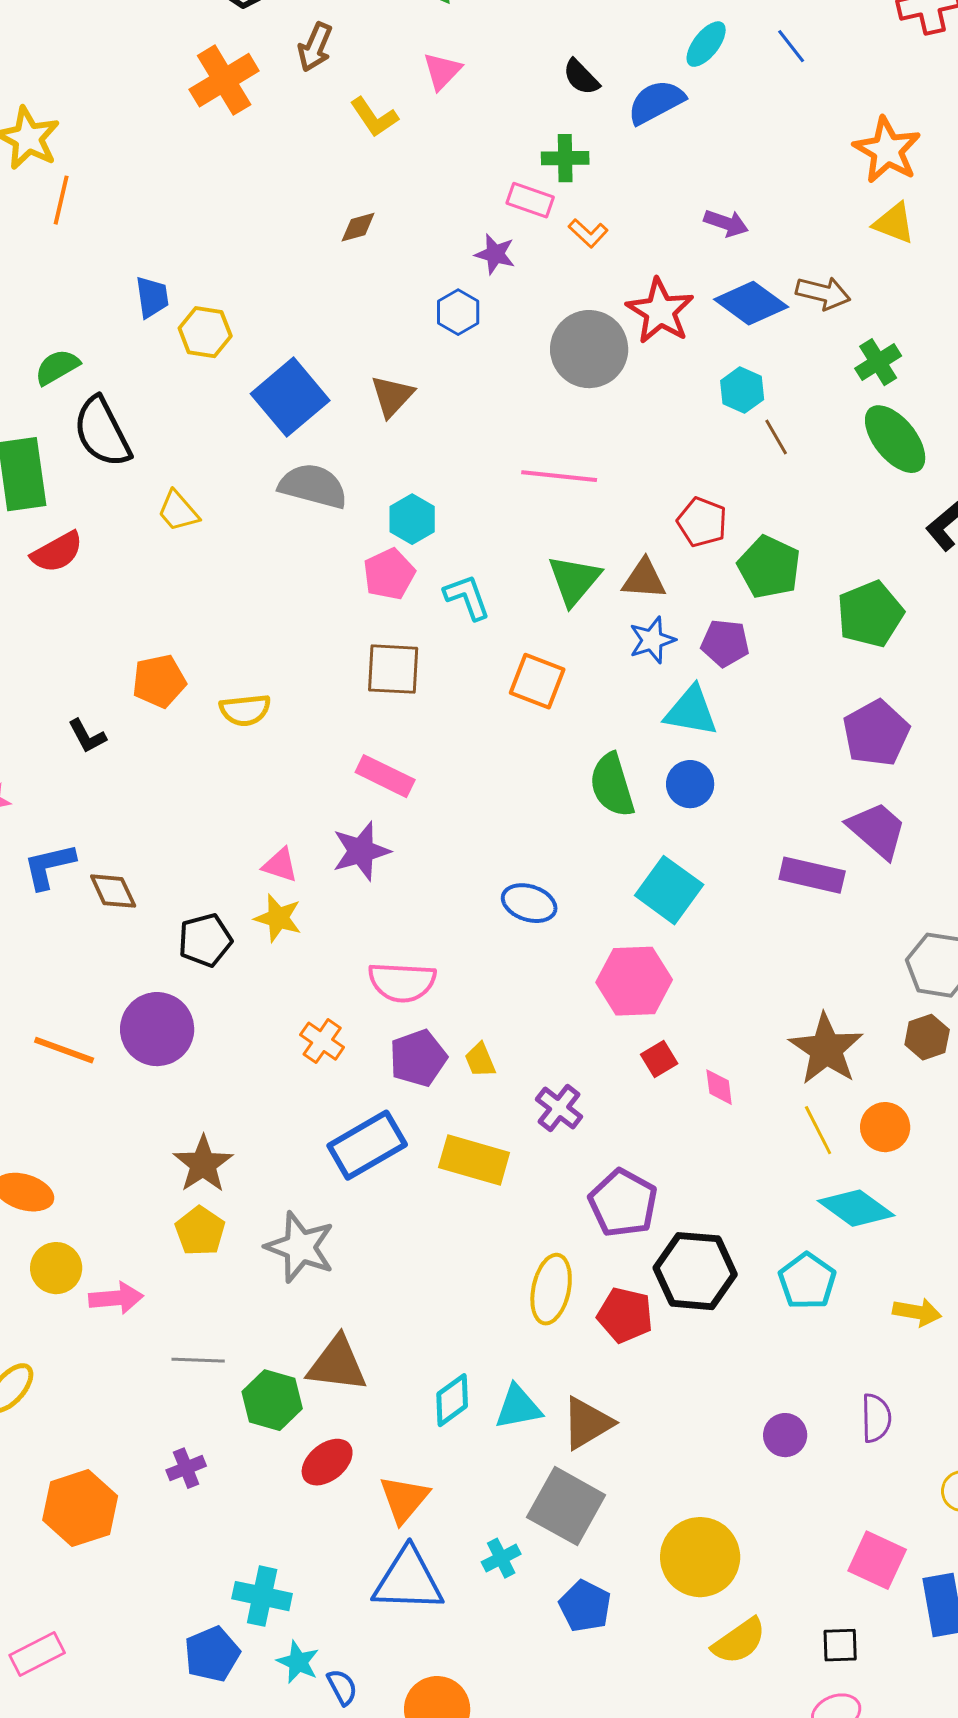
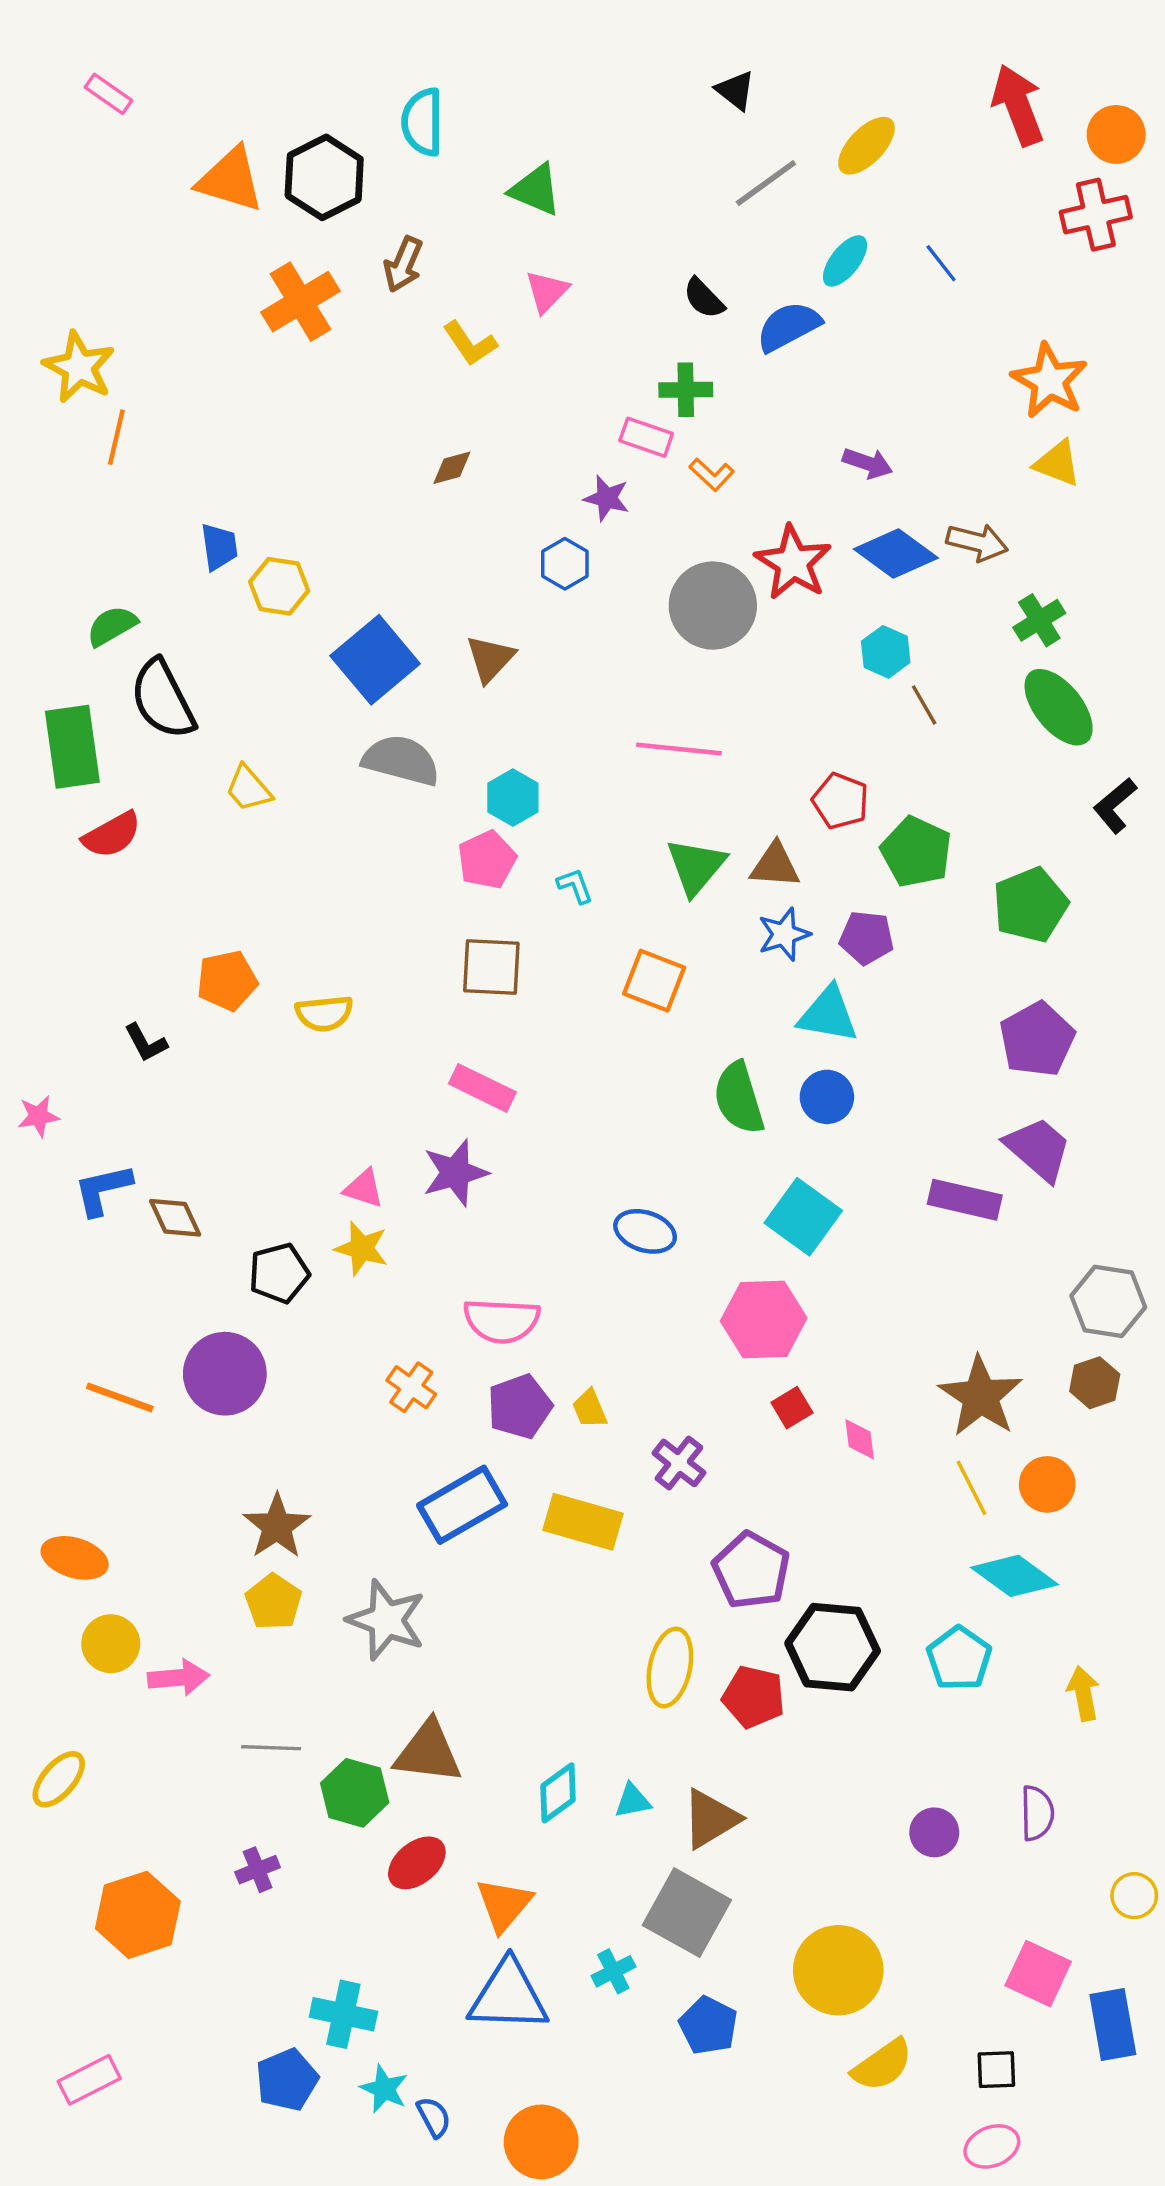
cyan L-shape: (467, 597) -> (575, 886), size x0.7
yellow arrow: (917, 1312) -> (1083, 1693), turned -111
cyan triangle: (518, 1407) -> (633, 1801), size x0.7

